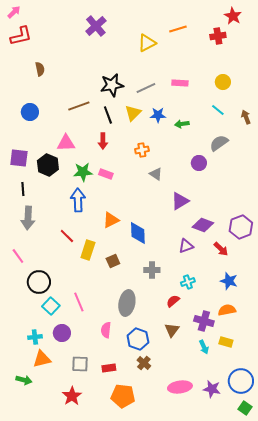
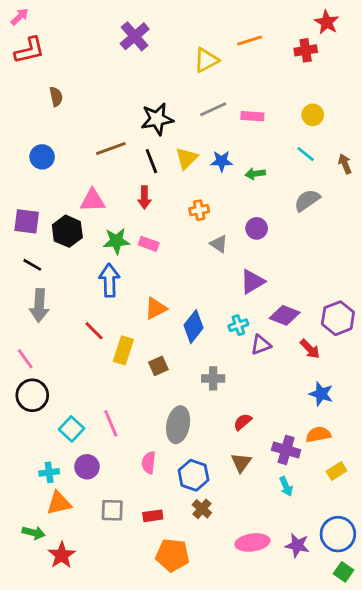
gray line: (146, 88) -> (213, 109), moved
purple circle: (199, 163) -> (257, 228), moved
black line: (23, 189) -> (32, 265), turned -56
blue diamond: (138, 233) -> (194, 327), turned 40
black circle: (39, 282) -> (32, 395), moved
cyan cross: (188, 282) -> (238, 325), moved
yellow rectangle: (226, 342) -> (337, 471), moved, turned -48
red star: (72, 396) -> (62, 555), moved

